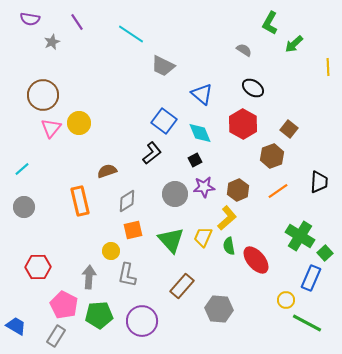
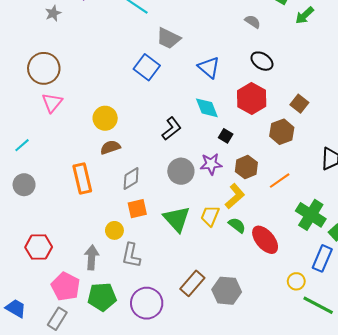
blue square: (164, 121) -> (147, 67), moved
yellow circle: (79, 123) -> (105, 118), moved
black L-shape: (152, 153) -> (172, 129), moved
black square: (195, 160) -> (226, 136), moved, turned -32
orange line: (278, 191) -> (280, 181), moved
green semicircle: (229, 246) -> (237, 225), turned 138
brown rectangle: (182, 286) -> (192, 283), moved

